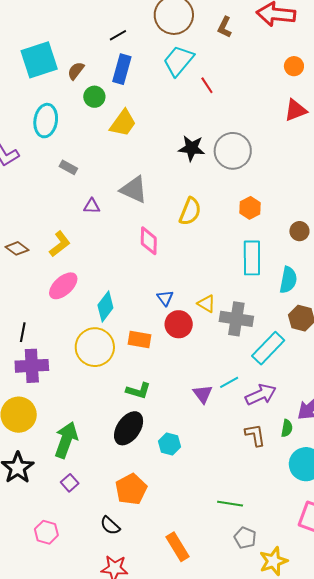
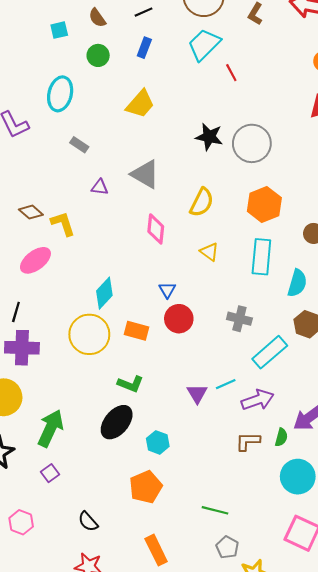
cyan square: (39, 60) -> (59, 30), size x0.5
blue rectangle: (122, 69) -> (144, 48), size x0.7
brown semicircle: (76, 71) -> (97, 18), moved, turned -78
green circle: (94, 97) -> (98, 55), moved
orange hexagon: (250, 208) -> (264, 205), size x1.5
yellow L-shape: (60, 244) -> (63, 224), turned -76
brown diamond: (17, 248) -> (31, 212), moved
pink ellipse: (63, 286) -> (35, 260), moved
yellow triangle: (206, 304) -> (209, 252), moved
gray cross: (236, 319) -> (239, 319), size x0.7
brown L-shape: (255, 435) -> (248, 441), turned -85
orange pentagon: (131, 489) -> (146, 487), moved

